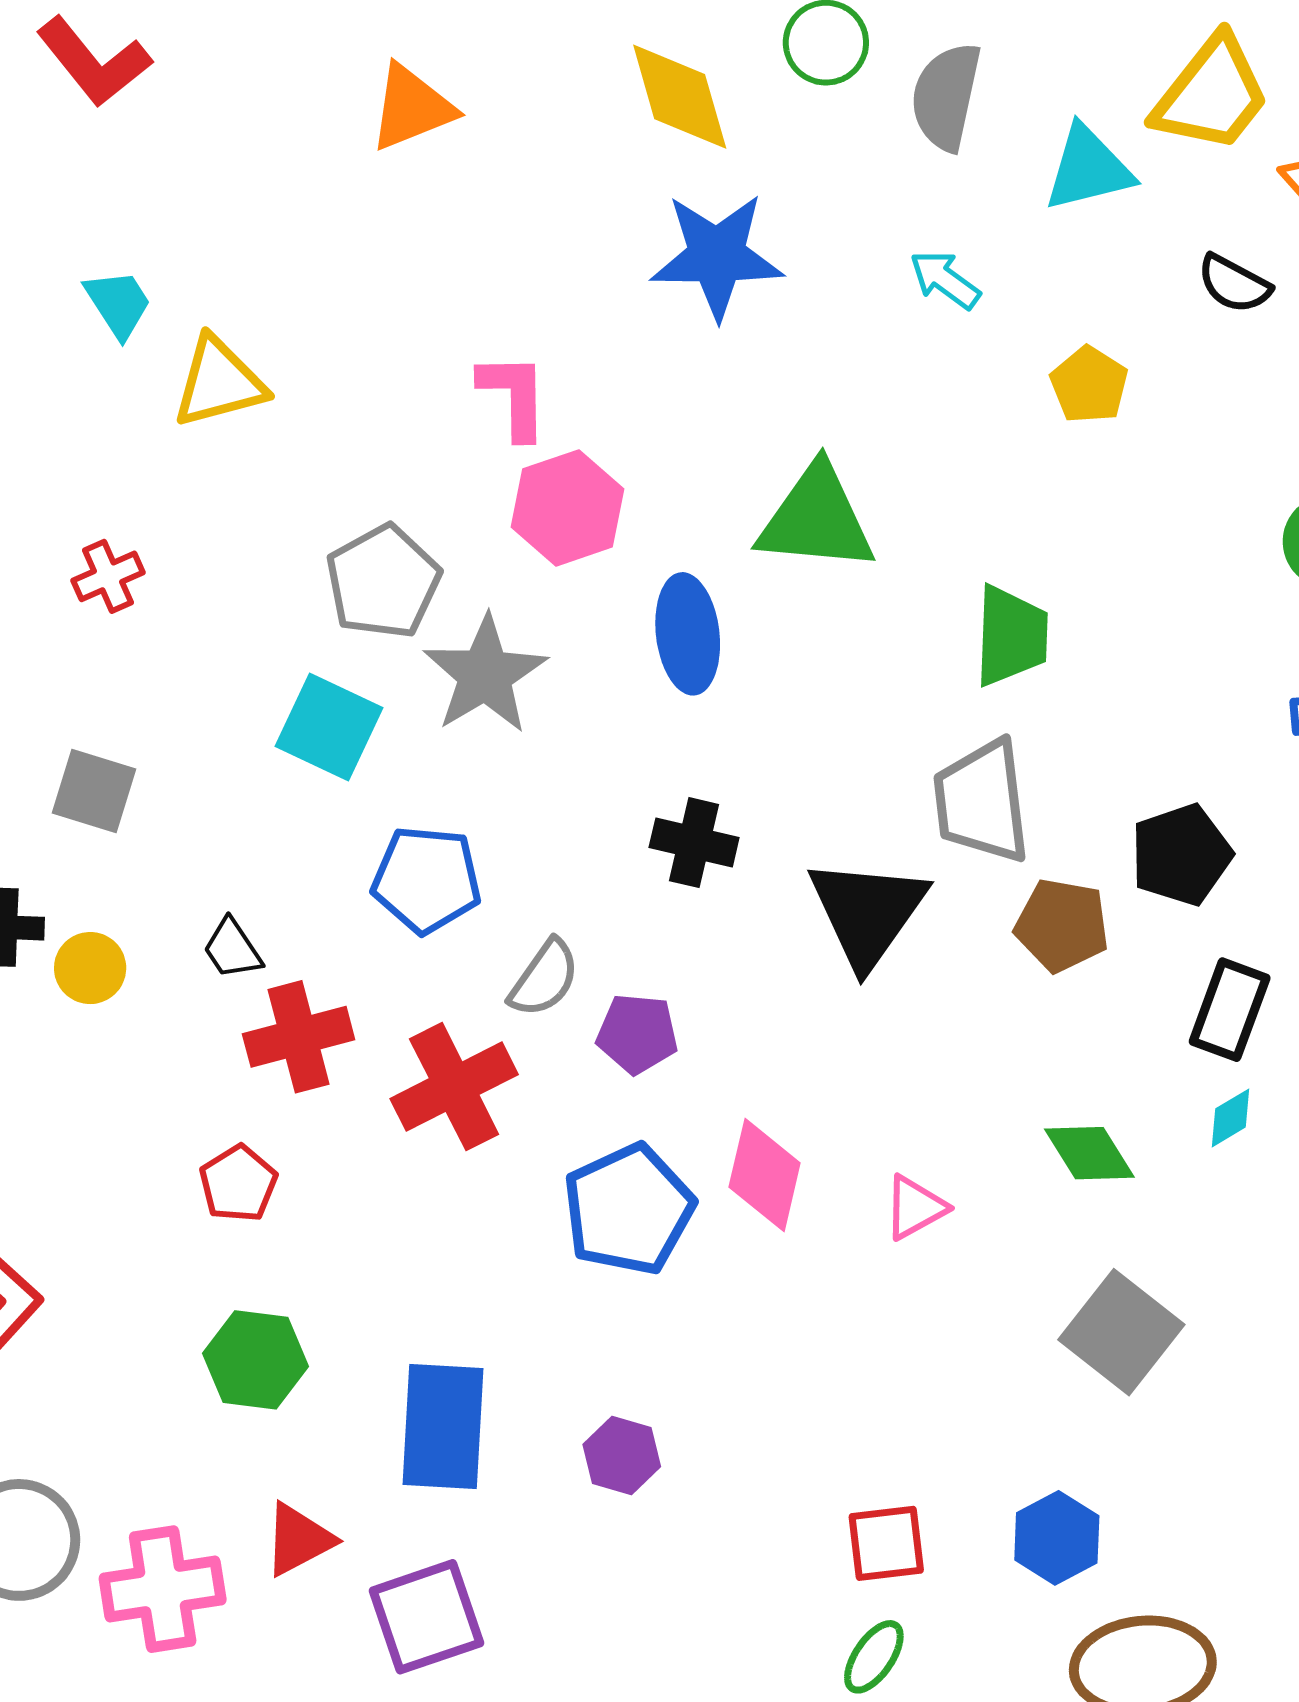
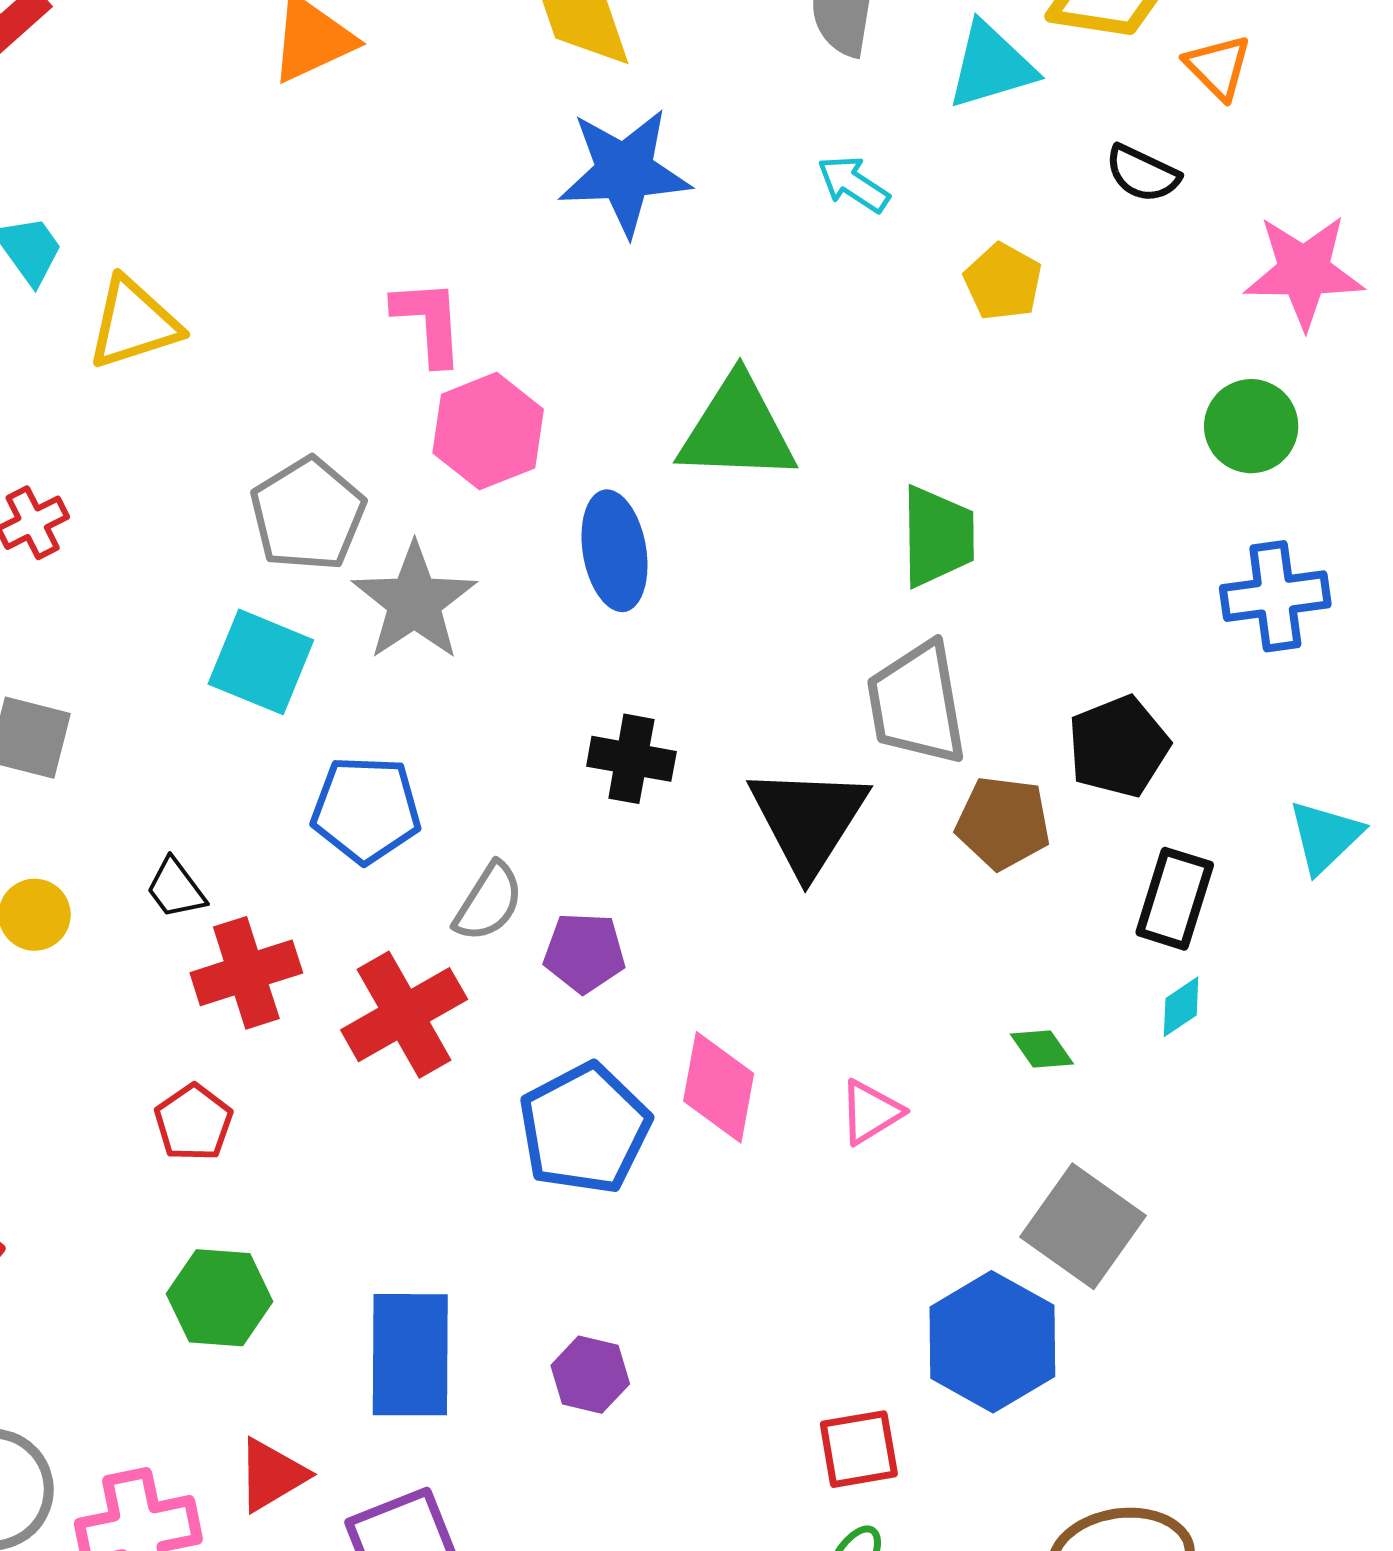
green diamond: (1089, 1153) -> (1042, 1049), size x0.7
blue hexagon: (1057, 1538) -> (992, 1342), moved, size x1.5

